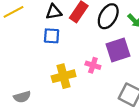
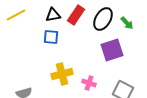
pink cross: (93, 65) -> (89, 83), moved

